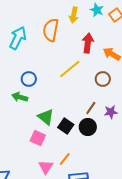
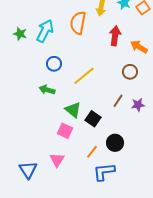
yellow line: (70, 69) -> (84, 76), moved
blue circle: (29, 79) -> (54, 64), moved
black circle: (88, 127) -> (115, 143), moved
pink triangle: (46, 167) -> (57, 160), moved

